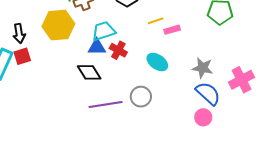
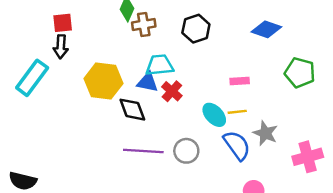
yellow line: (156, 21) -> (237, 112), moved
yellow hexagon: (58, 25) -> (103, 81), moved
red square: (22, 56) -> (63, 23), moved
blue semicircle: (208, 93) -> (237, 145), moved

